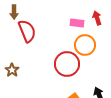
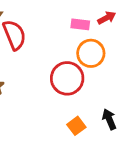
red arrow: (97, 18) -> (107, 18), turned 80

